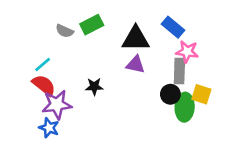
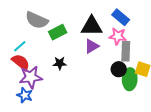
green rectangle: (92, 25) -> (58, 32), moved
gray semicircle: (65, 31) -> (37, 20), size x1.6
pink star: (187, 52) -> (118, 36), moved
purple triangle: (136, 65) -> (92, 46), turned -42

